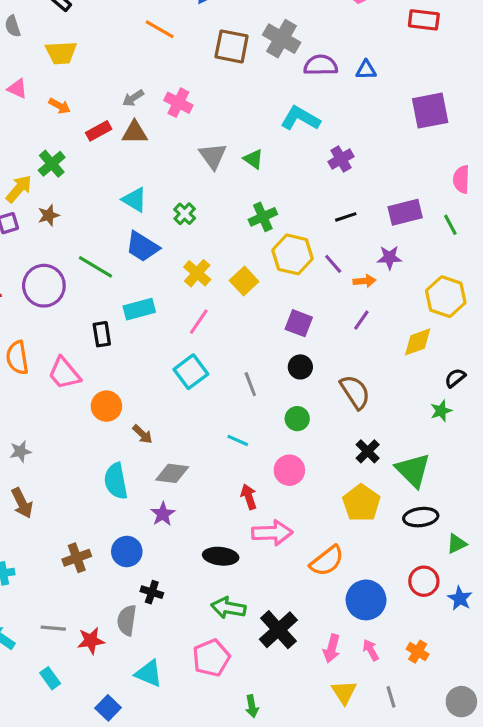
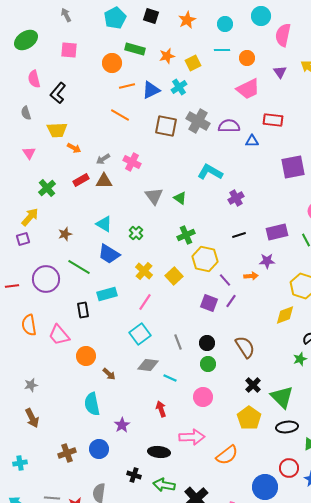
red rectangle: (424, 20) -> (273, 120), moved
purple semicircle: (321, 65) -> (229, 126), moved
pink triangle: (17, 89) -> (29, 153), turned 32
orange arrow: (60, 106) -> (74, 148), moved
green cross: (52, 164) -> (47, 188), moved
brown star: (49, 215) -> (65, 234), moved
purple line: (333, 264) -> (225, 280), moved
purple line: (361, 320) -> (231, 301), moved
black circle: (300, 367) -> (207, 343), moved
gray diamond: (172, 473) -> (148, 365), moved
red arrow: (249, 497) -> (161, 409), moved
black cross: (152, 592) -> (134, 475), moved
blue circle: (366, 600) -> (265, 487), moved

